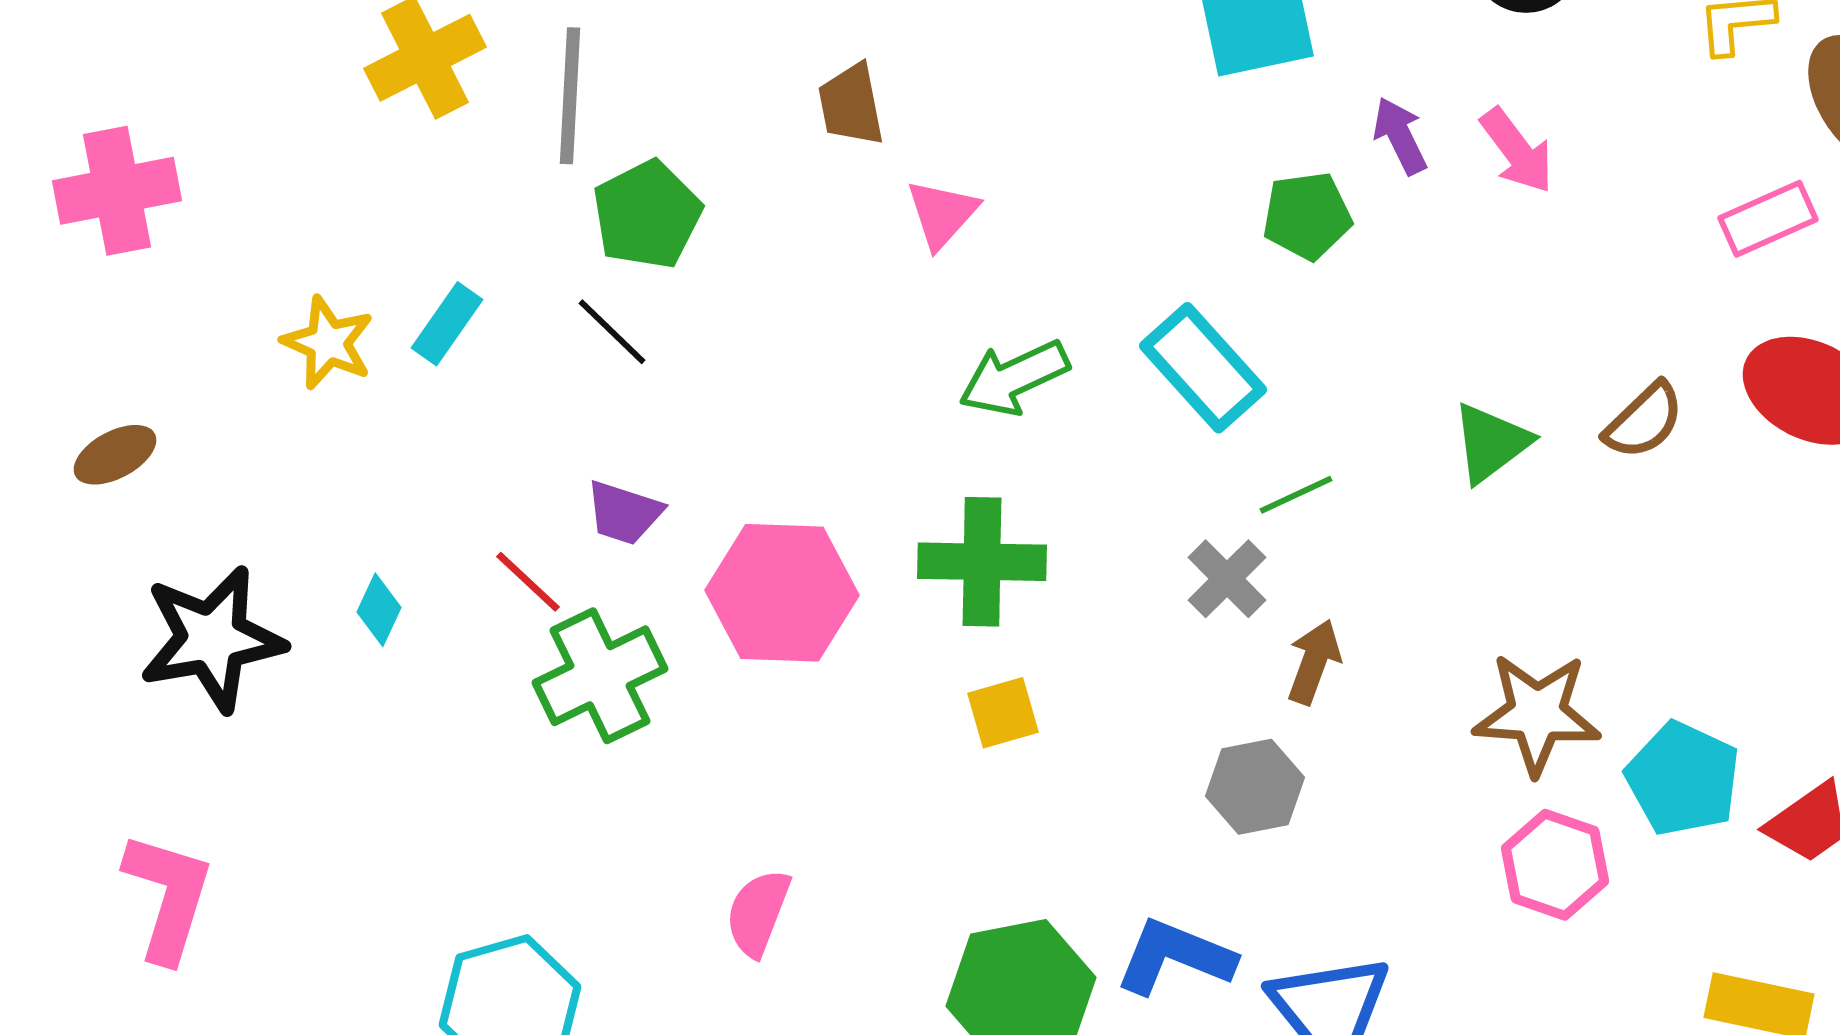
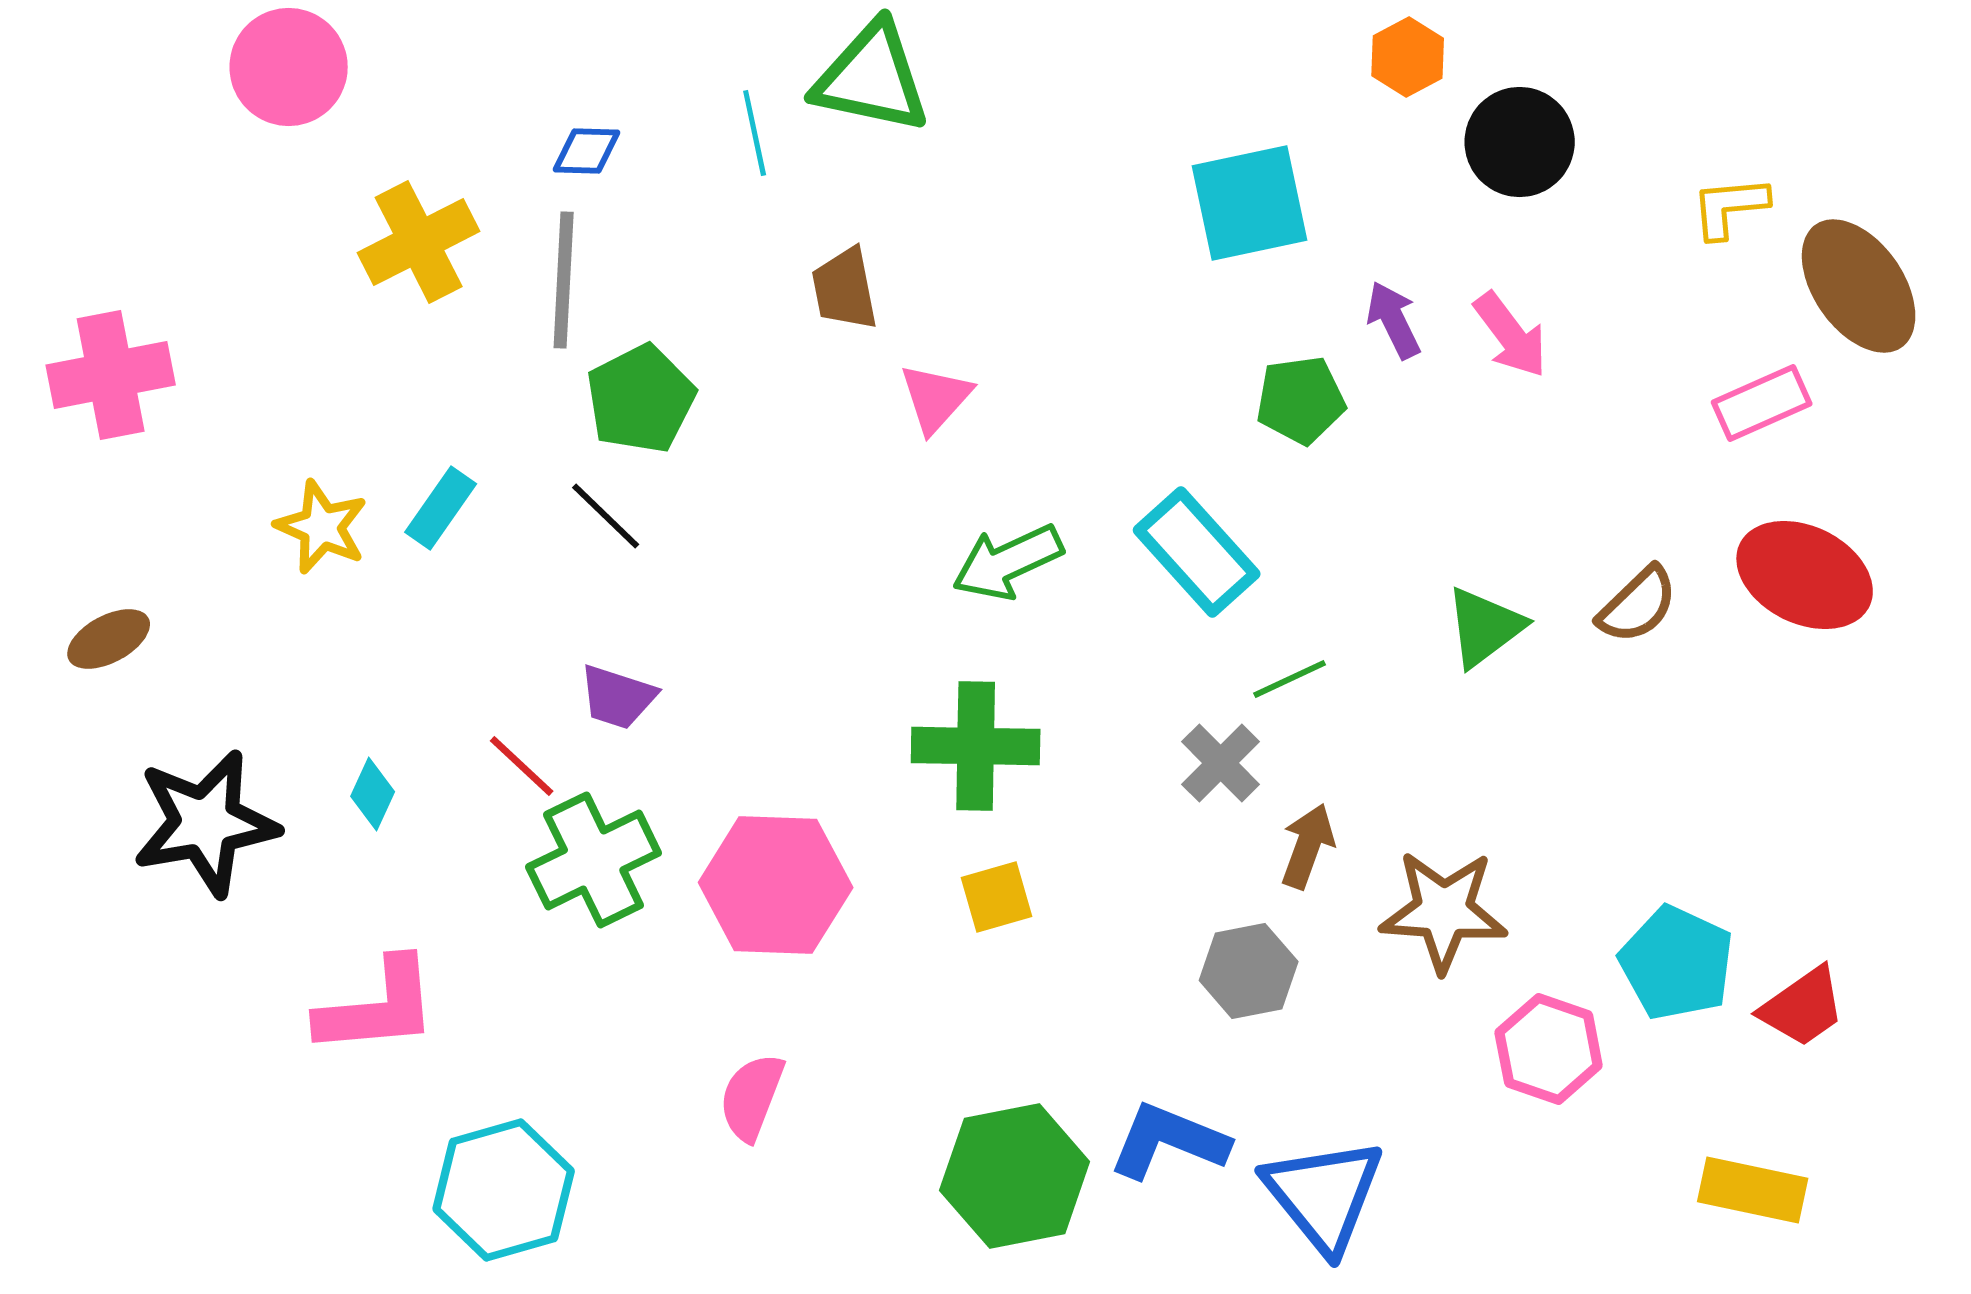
pink hexagon: (782, 593) -> (776, 885), moved
brown star: (1537, 714) -> (1444, 911), moved
pink L-shape: (168, 897) -> (378, 1007), moved, turned 68

